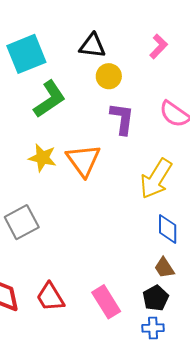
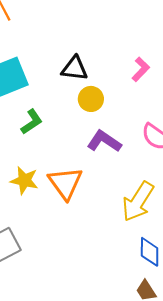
green L-shape: (50, 99) -> (32, 122), size x0.7
purple L-shape: (122, 119) -> (104, 141), turned -64

